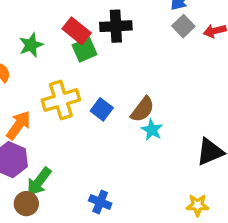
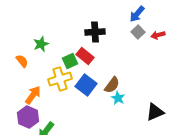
red rectangle: (77, 31) -> (85, 56), moved
green square: (84, 50) -> (70, 61), moved
blue square: (102, 109) -> (86, 85), size x1.5

